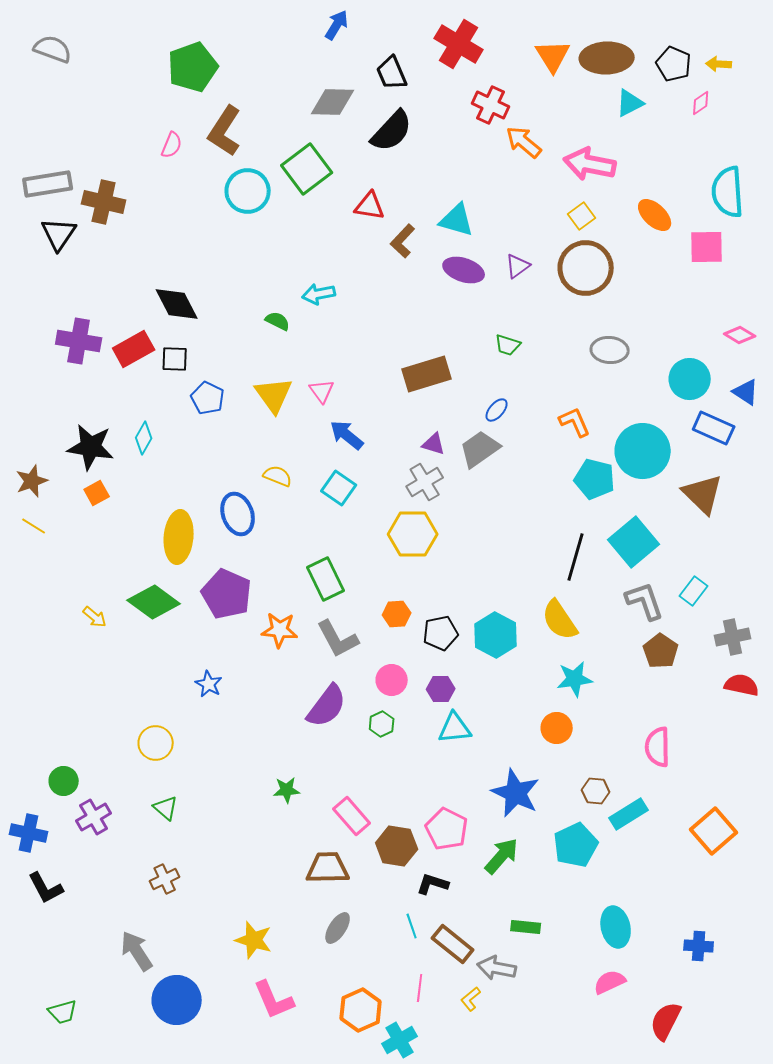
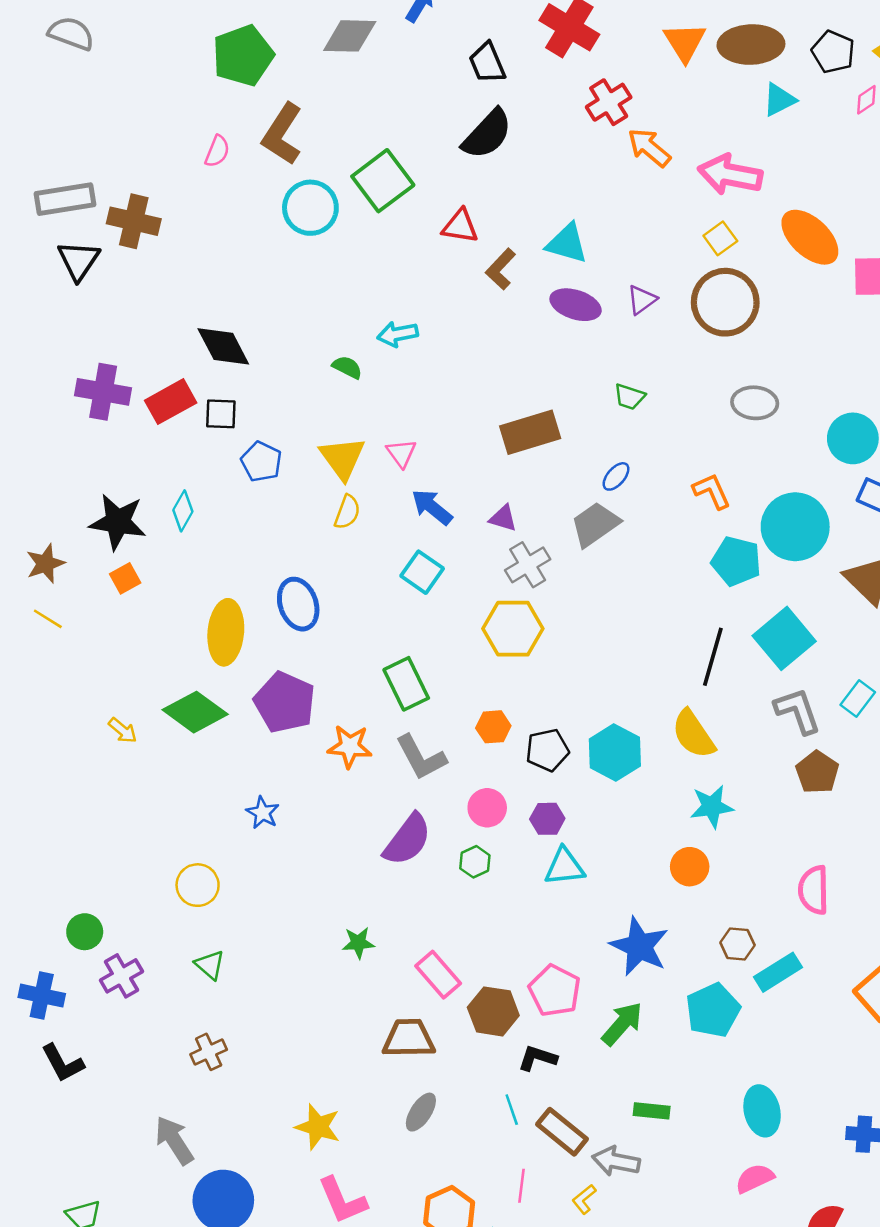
gray diamond: (333, 102) -> (350, 36), moved
red cross: (491, 105) -> (609, 102), turned 33
orange ellipse: (655, 215) -> (810, 237), size x1.4
purple triangle: (434, 444) -> (503, 518), moved
yellow semicircle: (278, 476) -> (347, 512), moved, turned 88

